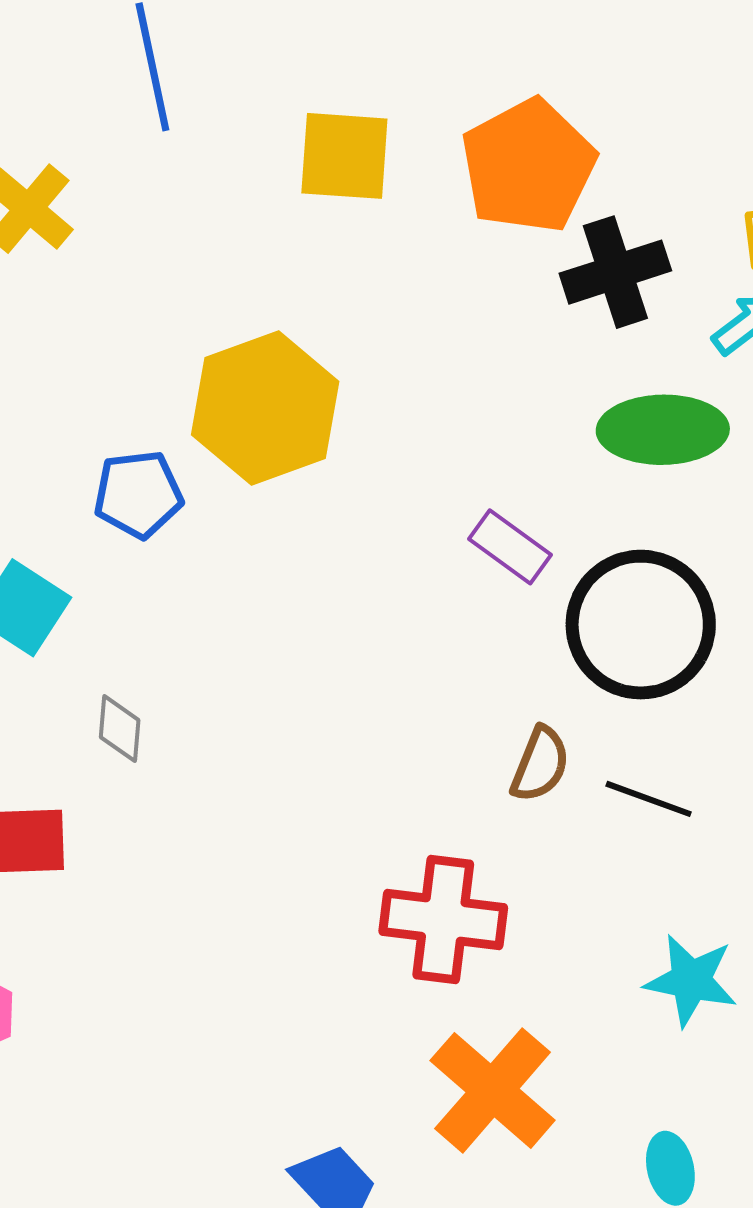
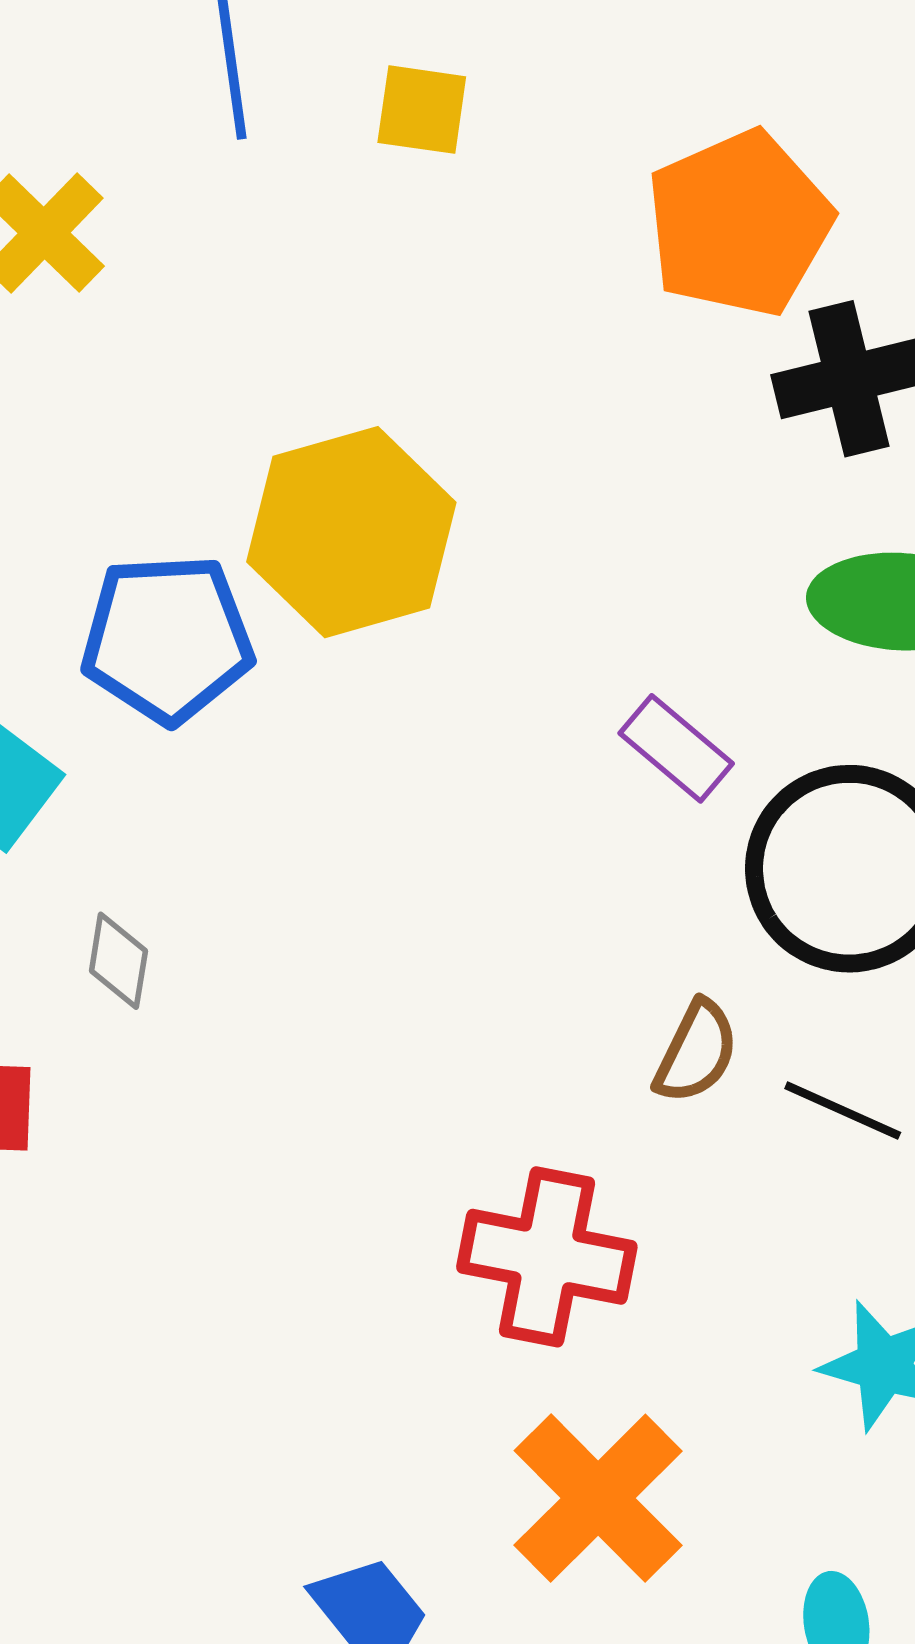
yellow square: (344, 156) -> (422, 110), moved, size x0.7
blue pentagon: (138, 494) -> (167, 639), size x1.4

